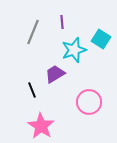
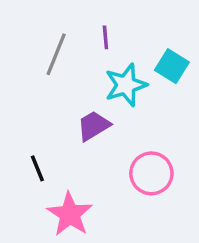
black line: (32, 90) -> (37, 168), moved

